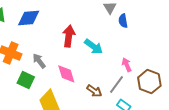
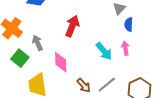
cyan arrow: (94, 47) -> (104, 51), moved
pink arrow: (127, 65) -> (125, 48), moved

